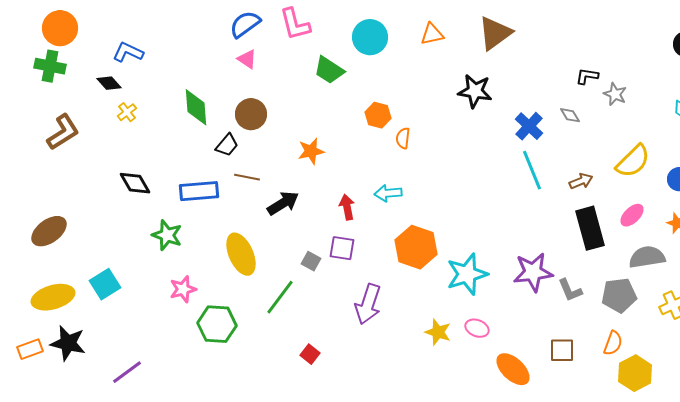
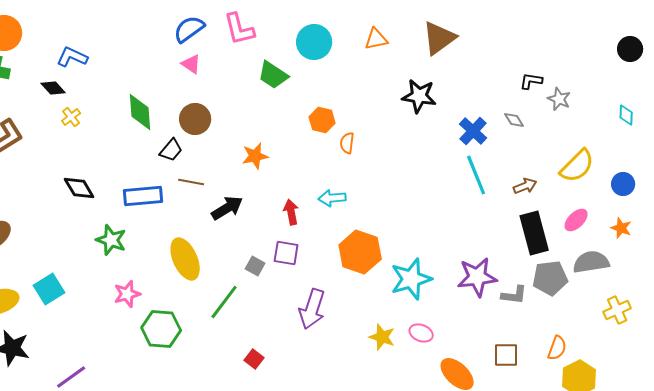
gray L-shape: (570, 290) -> (514, 295), turned -60
gray pentagon: (619, 295) -> (550, 278), moved

